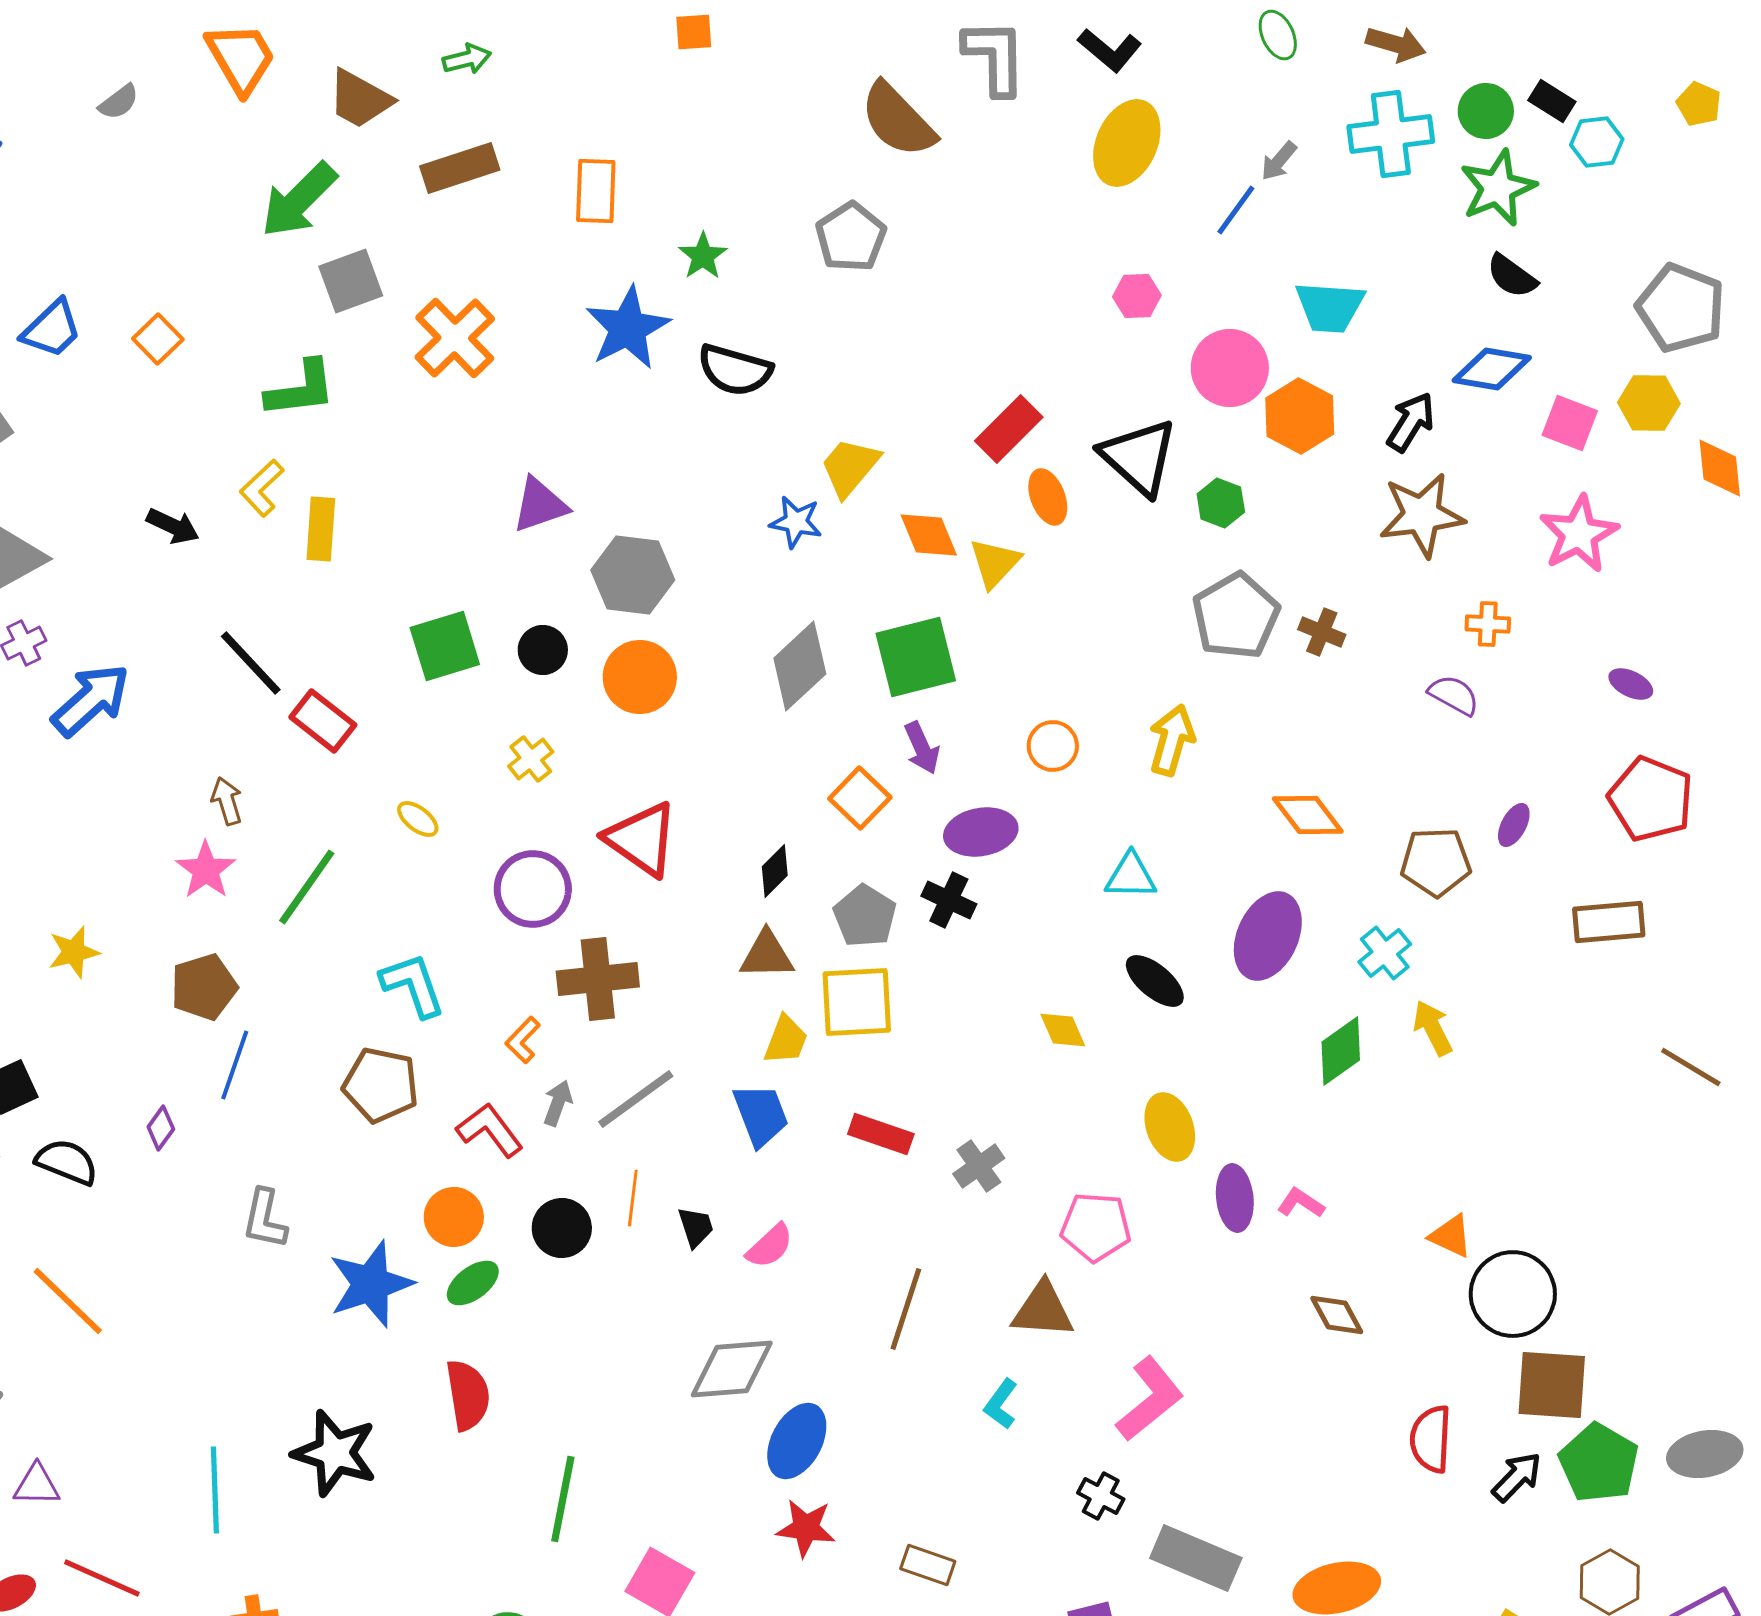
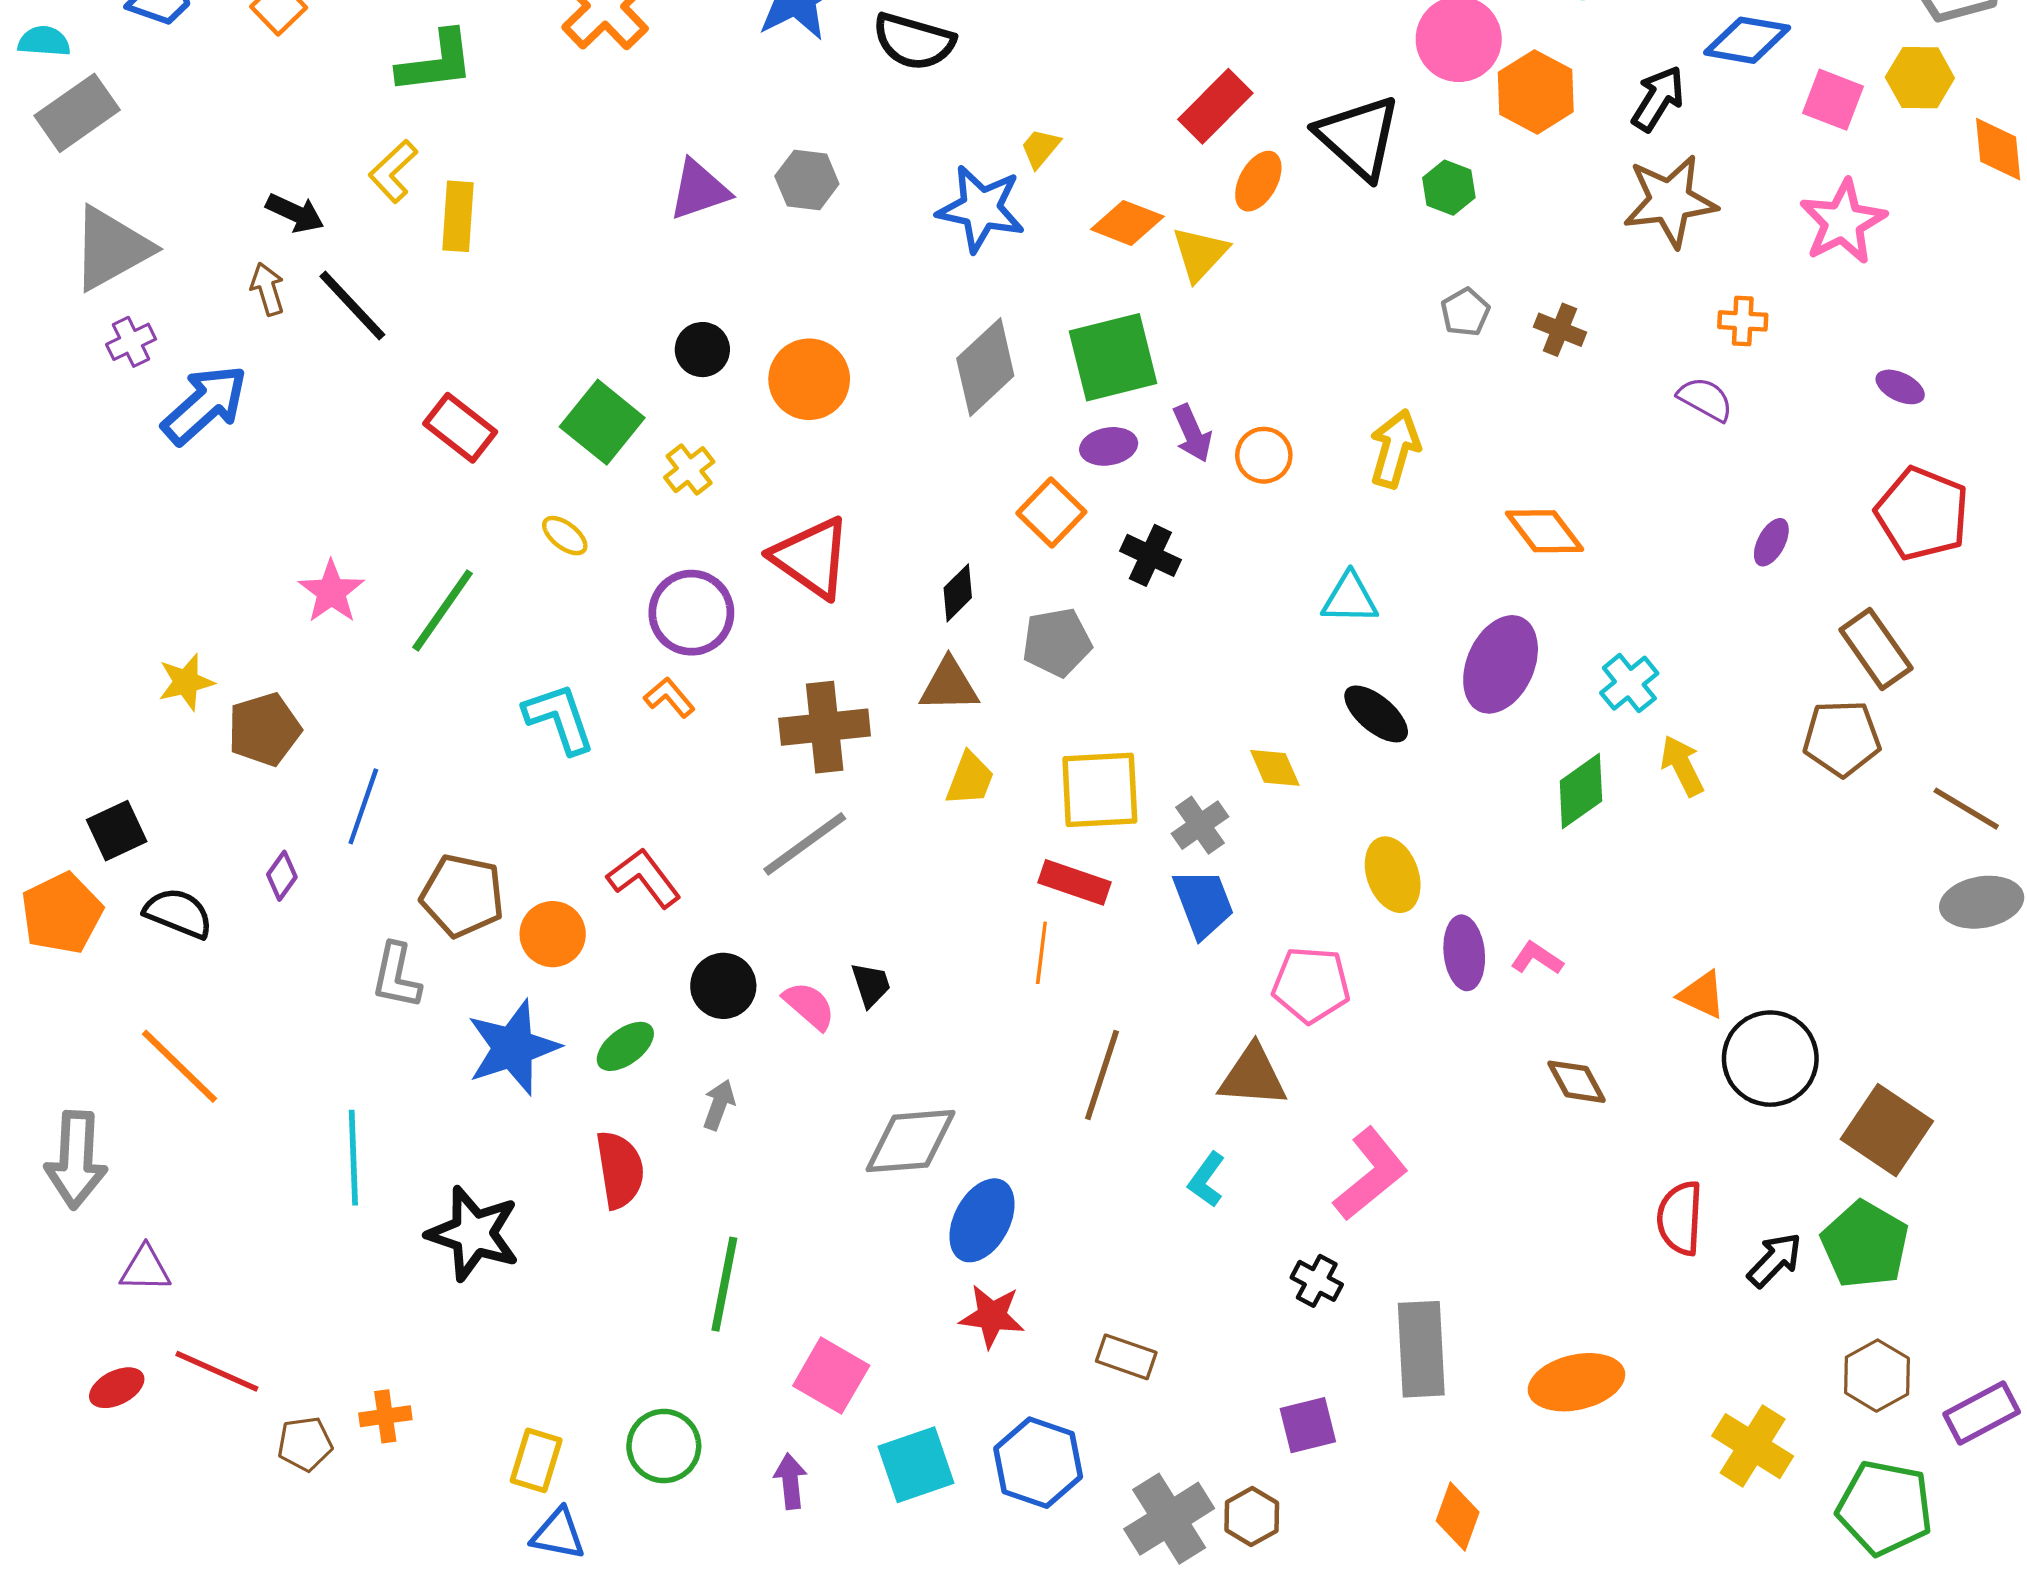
yellow trapezoid: (850, 467) -> (1040, 148), size x0.6
orange ellipse: (1048, 497) -> (1258, 181), turned 50
blue star: (796, 522) -> (981, 209), size x1.5
orange diamond: (929, 535) -> (1127, 223), turned -46
gray hexagon: (633, 575) -> (807, 180), moved, size x0.7
gray pentagon: (1236, 616) -> (1465, 312), size x0.5
green square: (445, 646) -> (602, 422), moved, turned -34
black line: (251, 663) -> (352, 306), moved
purple arrow: (922, 748) -> (1192, 433), moved
brown arrow: (227, 801) -> (268, 289), moved
purple ellipse: (981, 832) -> (1109, 446), moved, size x0.7
brown pentagon: (1436, 862) -> (1842, 738), moved
black cross: (949, 900) -> (1150, 555), moved
gray pentagon: (865, 916) -> (1057, 642), turned 30
brown rectangle: (1609, 922) -> (1876, 649), turned 60
brown cross: (598, 979) -> (825, 727), moved
brown pentagon: (204, 987) -> (264, 729), moved
yellow square: (857, 1002) -> (1100, 790), moved
orange L-shape: (523, 1040) -> (669, 697), moved, turned 96
brown pentagon: (381, 1085) -> (462, 896), moved
gray arrow: (558, 1103) -> (719, 1105), moved
blue trapezoid: (761, 1115) -> (1203, 903), moved
gray cross: (979, 1166) -> (1200, 825), moved
orange line: (633, 1198) -> (1041, 953), moved
orange circle: (454, 1217) -> (553, 934), moved
pink semicircle: (770, 1246) -> (809, 1006), moved, turned -96
brown square: (1552, 1385) -> (1887, 1130), moved, turned 30
gray ellipse: (1705, 1454) -> (1982, 902), moved
cyan line: (215, 1490) -> (353, 1158), moved
gray rectangle: (1196, 1558) -> (1421, 1349), turned 64

